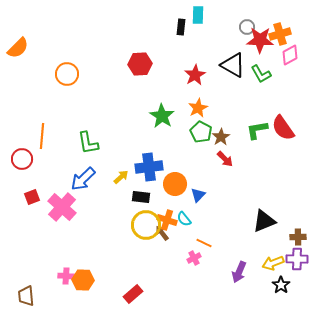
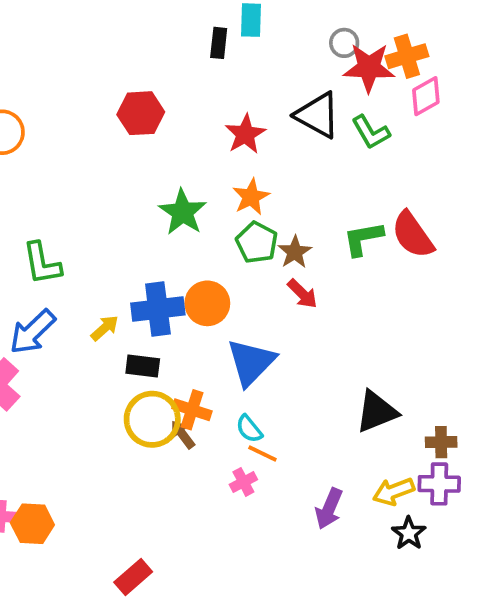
orange circle: (175, 184) -> (207, 303), moved
blue triangle: (198, 195) -> (251, 362), size x1.8
cyan semicircle: (184, 219) -> (249, 429), moved
red rectangle: (133, 294) -> (133, 577), moved

